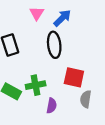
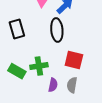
gray semicircle: (86, 99) -> (72, 85), moved

